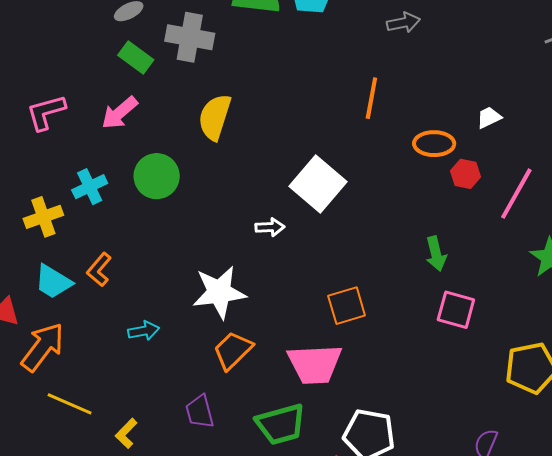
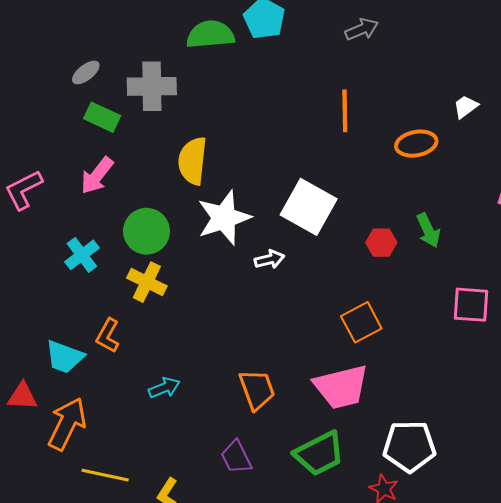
red hexagon: (465, 174) -> (381, 243), moved
yellow cross: (43, 217) -> (147, 282), moved, turned -33
green arrow: (436, 254) -> (428, 230), moved
white star: (219, 292) -> (224, 218), moved
orange trapezoid: (233, 350) -> (257, 390), turned 126

